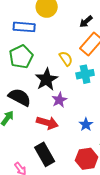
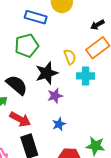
red arrow: (47, 123) -> (20, 119), moved
blue star: (86, 124) -> (59, 124), moved

